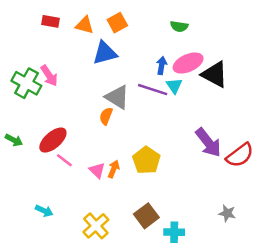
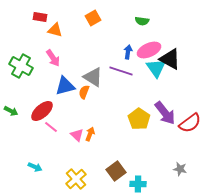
orange triangle: (85, 25) -> (55, 30), moved
blue triangle: (105, 53) -> (65, 86), moved
pink arrow: (49, 76) -> (53, 58), moved
cyan triangle: (174, 86) -> (156, 68), moved, size x1.5
yellow pentagon: (146, 160) -> (139, 119), moved

